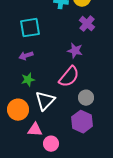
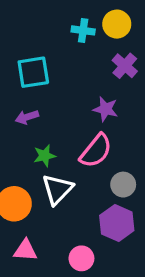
green star: (28, 80) -> (45, 156), moved
pink triangle: (35, 130) -> (25, 250), moved
pink circle: (51, 144) -> (81, 258), moved

